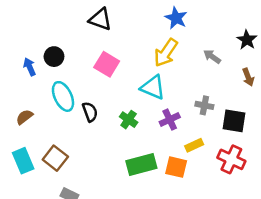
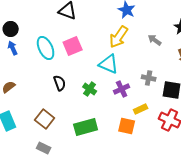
black circle: (54, 57) -> (11, 29), moved
pink square: (107, 64) -> (73, 46), turned 36
cyan ellipse: (63, 96) -> (46, 48), moved
brown square: (55, 158) -> (45, 119), moved
green rectangle: (141, 165) -> (86, 127), moved

